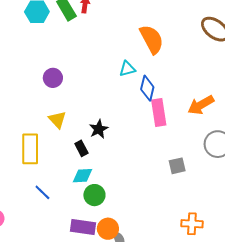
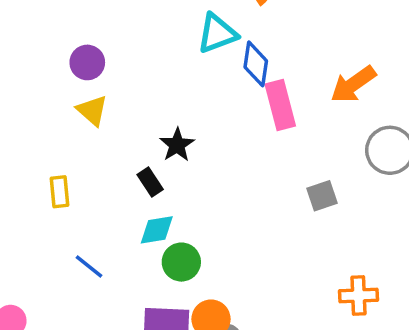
cyan triangle: (127, 69) -> (217, 33), size x1.4
yellow triangle: (57, 120) -> (92, 110), moved
yellow rectangle: (30, 149) -> (60, 192), size x0.6

